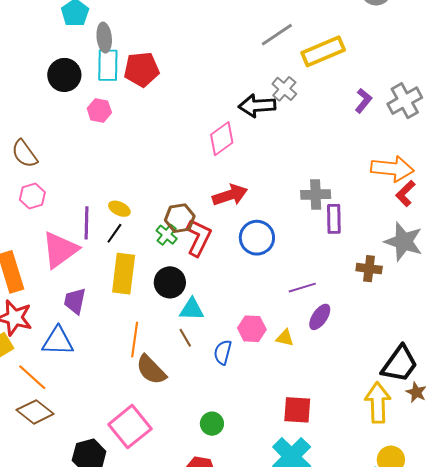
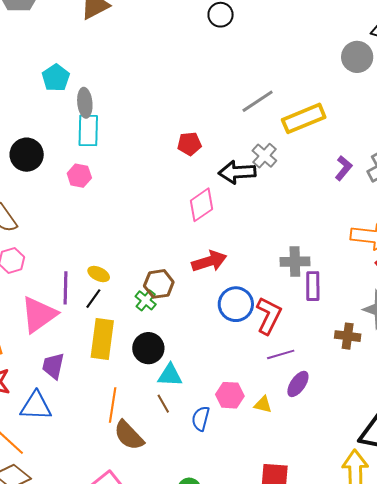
red pentagon: (142, 69) -> (189, 144), moved, size x0.7
black circle: (64, 75) -> (27, 155), moved
red L-shape: (199, 238) -> (269, 316), moved

